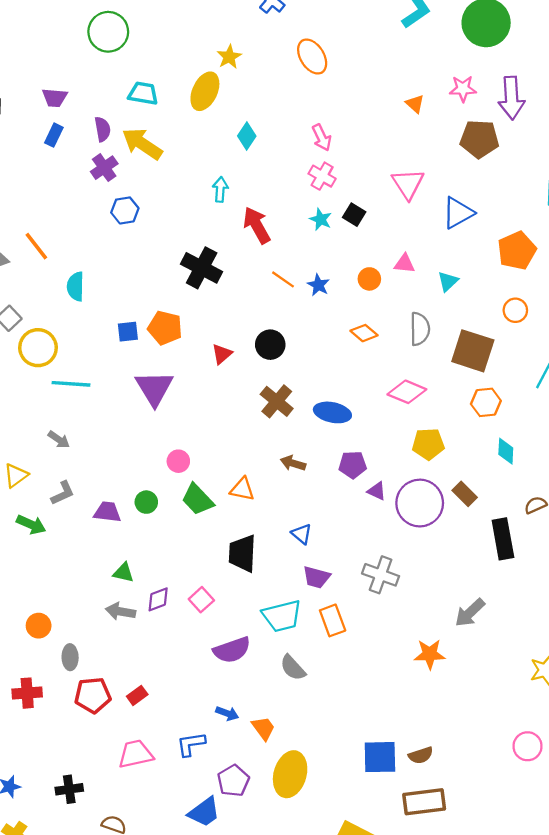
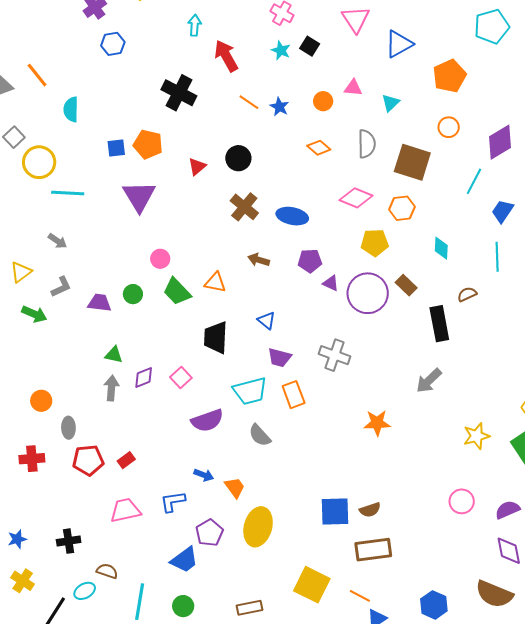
orange hexagon: (486, 402) -> (402, 208), moved
gray arrow: (120, 611) -> (111, 388), turned 85
gray arrow: (470, 613) -> (429, 381), moved

